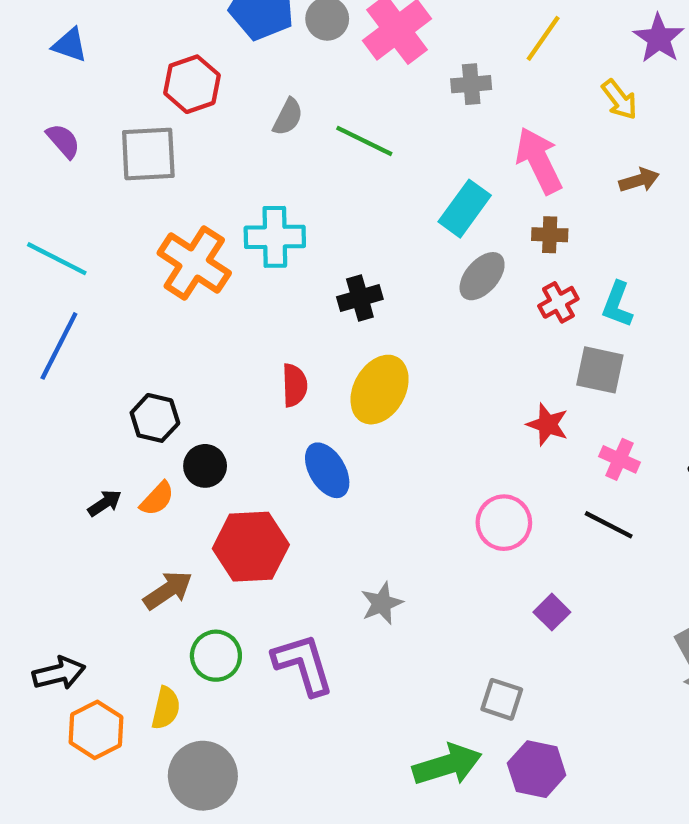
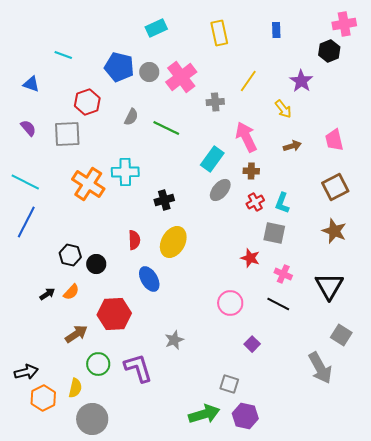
black circle: (205, 466) -> (96, 264), moved

